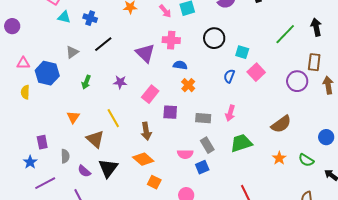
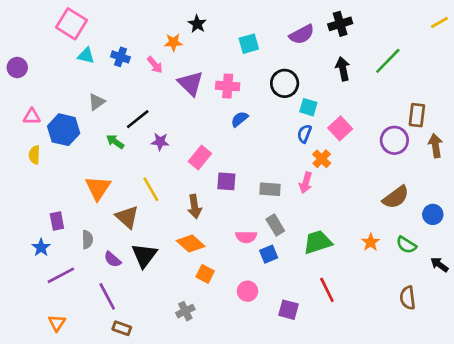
pink arrow: (165, 11) -> (155, 65), moved
black arrow: (316, 27) -> (343, 69), moved
green line: (285, 34) -> (388, 61), moved
black line: (103, 44) -> (138, 119), moved
cyan square: (242, 52) -> (308, 107), moved
purple triangle: (145, 53) -> (191, 83), moved
blue semicircle: (180, 65) -> (240, 119), turned -48
green arrow: (86, 82) -> (115, 142), turned 104
orange cross: (188, 85) -> (322, 159), moved
orange triangle: (73, 117) -> (98, 188), size x1.5
brown semicircle: (281, 124) -> (396, 197), moved
green trapezoid: (241, 143) -> (318, 242), moved

